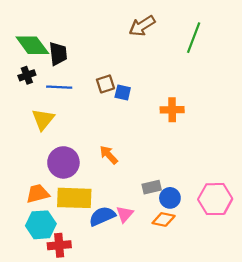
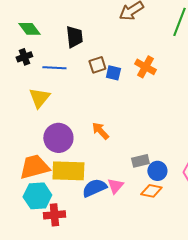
green diamond: (32, 45) -> (29, 29), size x0.7
black trapezoid: (58, 54) -> (74, 37), moved
orange cross: (172, 110) -> (145, 67), moved, turned 30
orange trapezoid: (38, 194) -> (34, 167), size x1.4

